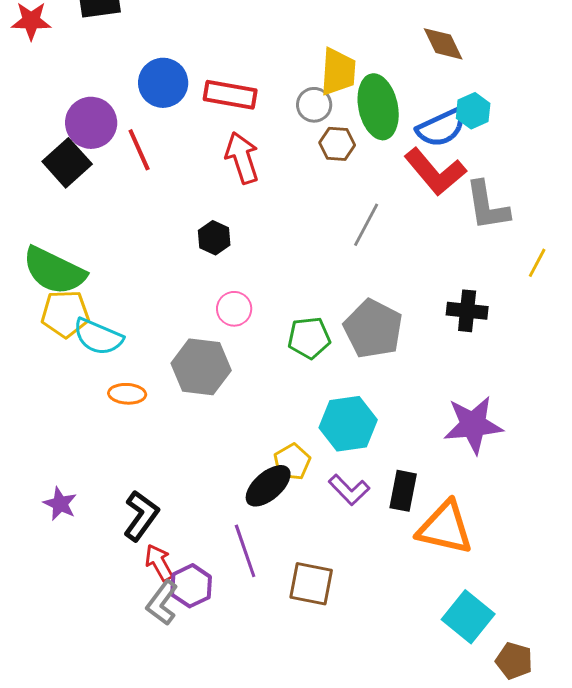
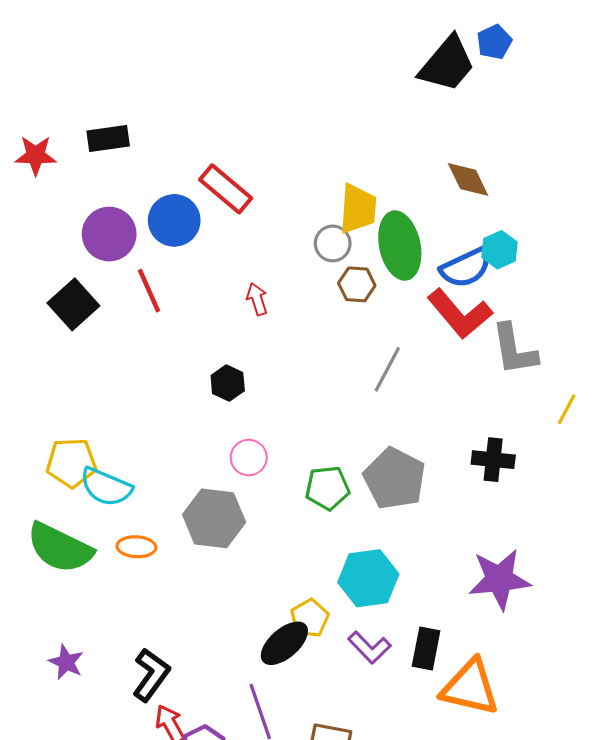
red rectangle: (230, 95) -> (226, 189), moved, turned 30
purple circle: (91, 123) -> (109, 234), moved
red arrow: (242, 158) -> (257, 299), size x0.6
green semicircle: (54, 271) -> (60, 548), moved

